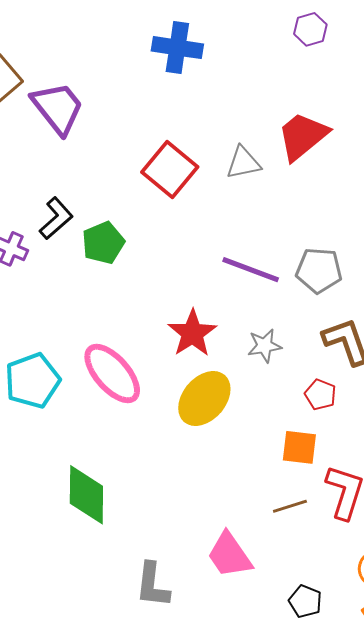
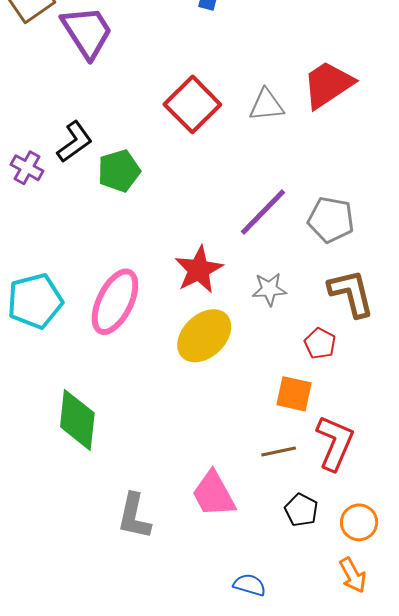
purple line: (251, 270) -> (263, 212), turned -72
pink ellipse: (112, 373) -> (115, 302), turned 62
black pentagon: (305, 601) -> (301, 510), moved

